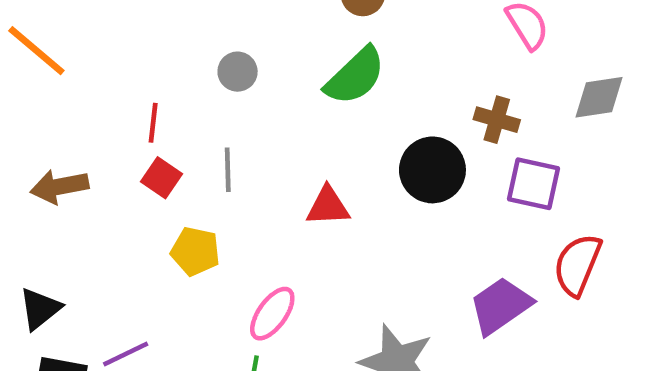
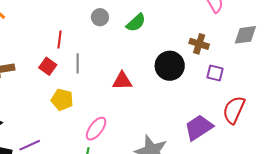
gray circle: (238, 72) -> (100, 17), moved
green semicircle: (355, 76) -> (136, 23), size x0.7
red line: (153, 123) -> (59, 40), moved
purple square: (534, 184) -> (215, 73), size x0.7

